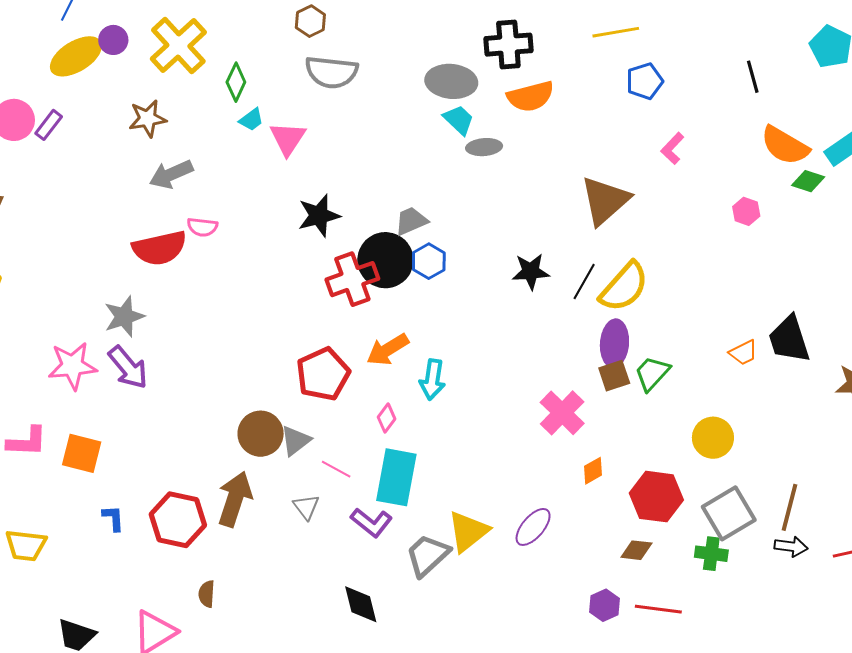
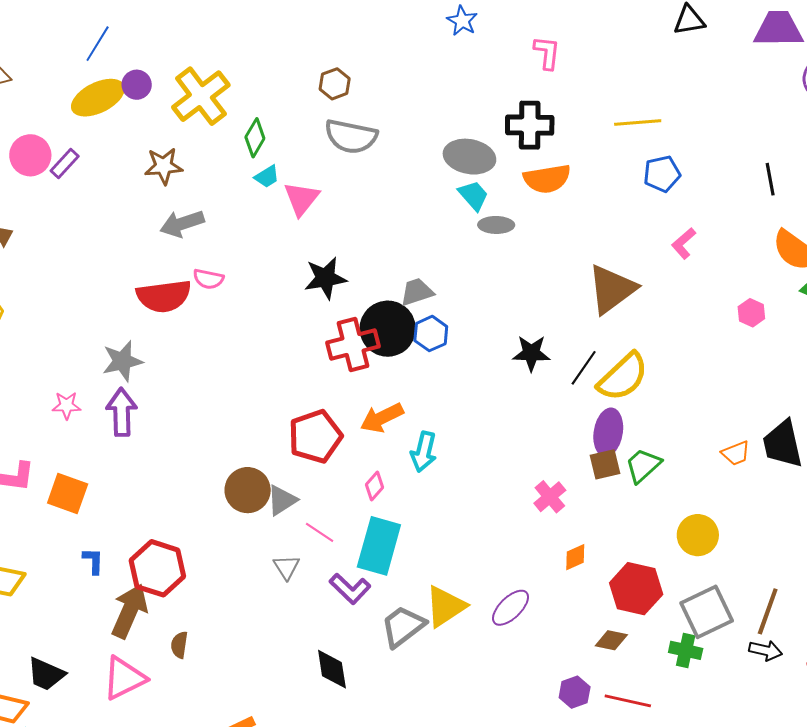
pink star: (72, 366) -> (66, 405), size x0.6
purple arrow: (128, 367) -> (122, 412), turned -147
pink cross: (562, 413) -> (550, 497), size x0.7
brown arrow: (235, 499) -> (129, 611), moved

